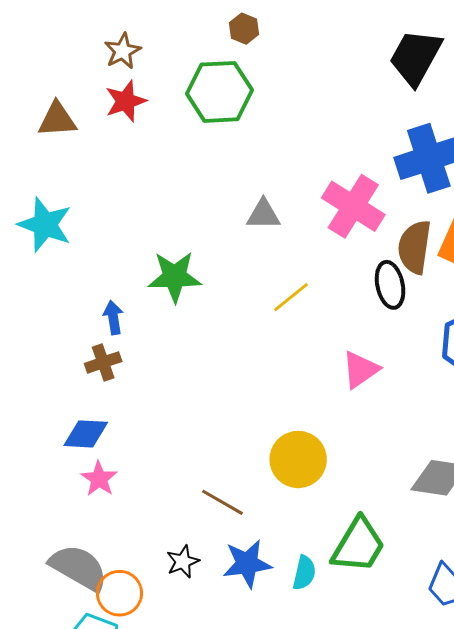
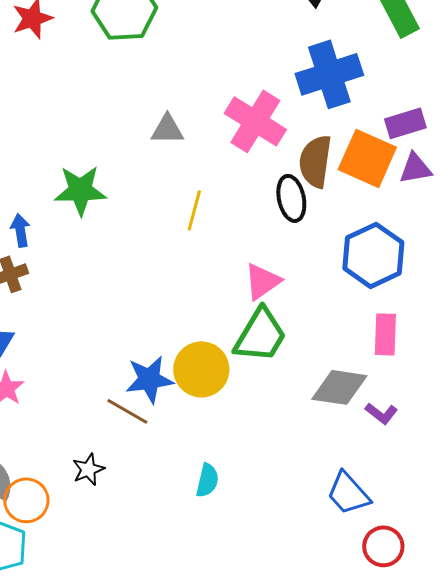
yellow line: (291, 297) -> (194, 210), turned -36
green trapezoid: (358, 545) -> (260, 335), moved
blue star: (247, 564) -> (149, 379), moved

